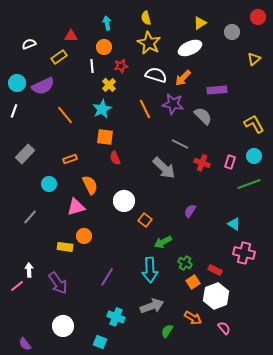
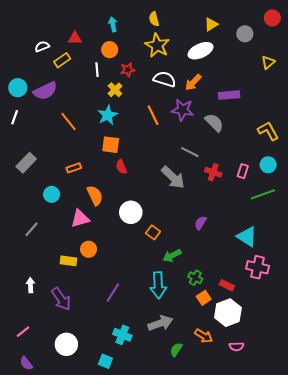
white semicircle: (29, 44) -> (42, 46), moved
cyan triangle: (234, 224) -> (247, 237), size x1.5
pink line: (17, 286) -> (23, 332), moved
pink semicircle: (224, 328) -> (236, 346), turned 128

